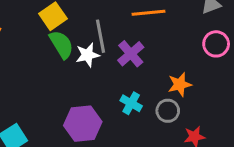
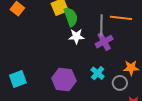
gray line: (100, 36) -> (101, 25), moved
green semicircle: (61, 44) -> (71, 17), moved

